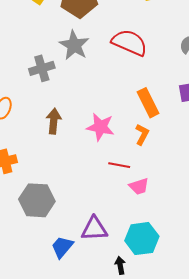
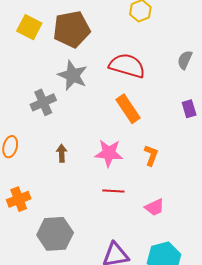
orange rectangle: (148, 103) -> (128, 109), moved
brown arrow: (54, 121) -> (62, 153), size x0.7
red line: (119, 165) -> (113, 191), moved

